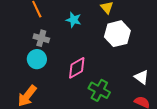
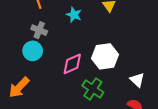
white hexagon: (117, 34) -> (105, 56), moved

